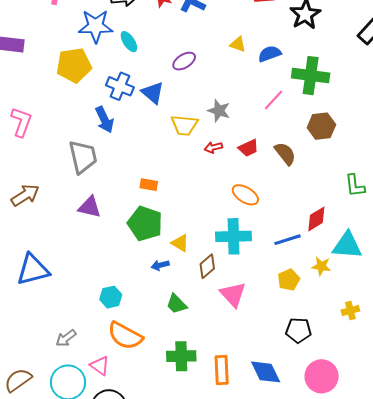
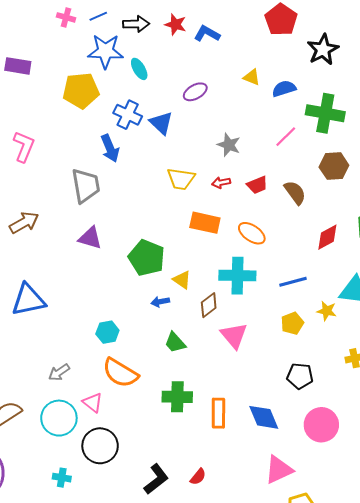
yellow trapezoid: (184, 125) -> (181, 179), moved
orange rectangle: (149, 185) -> (205, 223), moved, size x1.6
red diamond: (316, 219) -> (327, 237), moved

